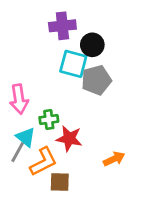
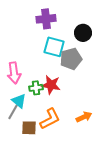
black circle: (92, 45) -> (83, 33), moved
red star: (69, 139) -> (51, 85), moved
orange L-shape: (43, 162) -> (50, 119), moved
brown square: (60, 182) -> (29, 128), moved

